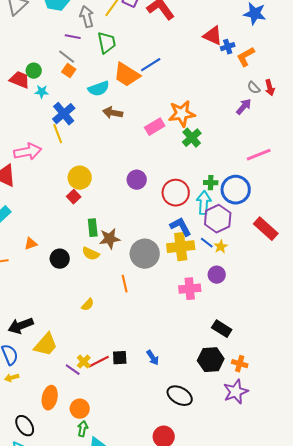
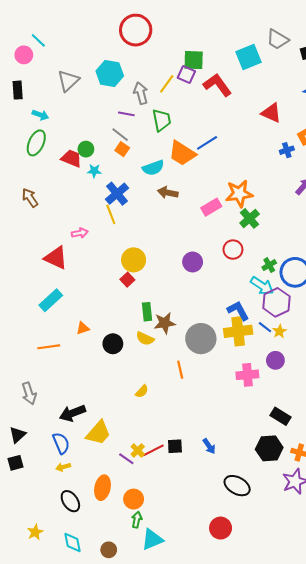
blue cross: (228, 47) -> (287, 150), moved
pink arrow: (28, 152) -> (80, 233), size x0.6
green cross: (211, 183) -> (269, 265), turned -32
red circle: (176, 193) -> (233, 250), moved, size x0.7
cyan arrow: (204, 203) -> (262, 286), turned 120
black ellipse: (25, 426) -> (70, 501), moved

